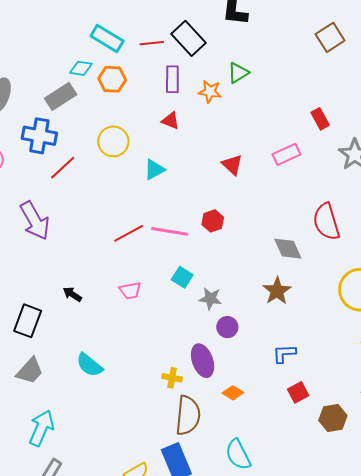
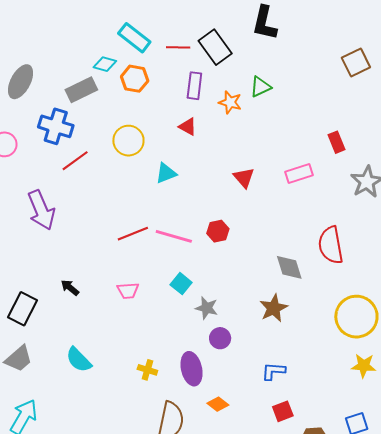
yellow cross: (172, 378) -> (147, 370), moved

